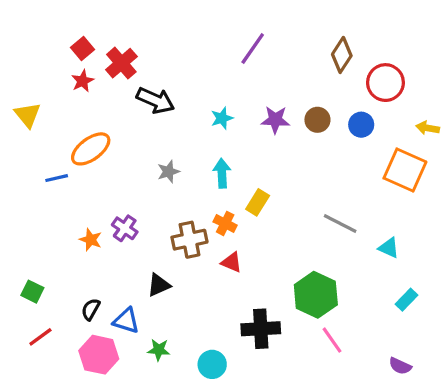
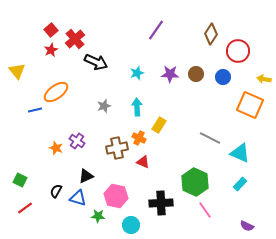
cyan triangle: (389, 248) -> (240, 153), size x1.5
black triangle: (159, 285) -> (86, 176), moved
cyan rectangle: (407, 300) -> (240, 184), moved
pink hexagon: (99, 355) -> (116, 196), moved

